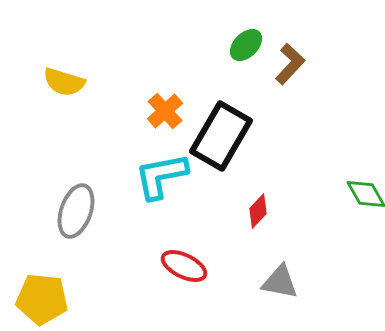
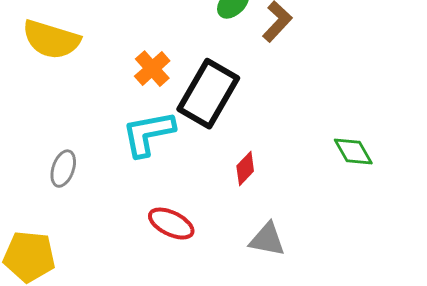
yellow semicircle: (64, 82) -> (51, 40), size x1.4
gray ellipse: (76, 211) -> (63, 169), size x0.7

